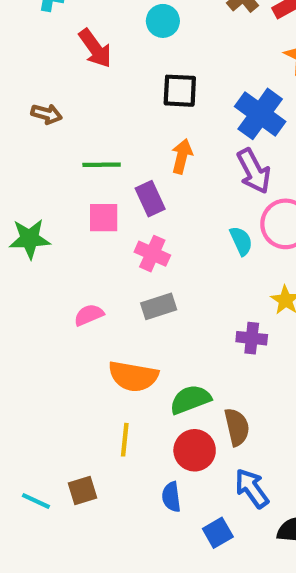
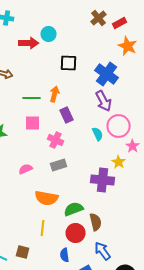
cyan circle: (163, 21) -> (49, 34), moved
red arrow: (95, 48) -> (29, 43), turned -54
orange arrow: (182, 156) -> (55, 94), moved
purple rectangle: (150, 199) -> (67, 115), moved
purple cross: (252, 338) -> (103, 180), size x1.6
brown square: (82, 490) -> (23, 252), turned 32

